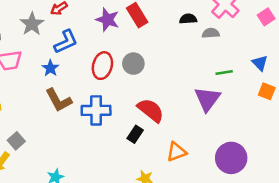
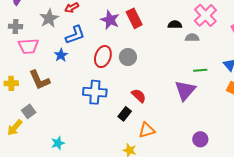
brown L-shape: (59, 100) -> (39, 80), moved
red semicircle: (151, 110) -> (139, 96), size x0.7
orange triangle: (176, 152) -> (147, 130), moved
purple circle: (231, 158) -> (200, 139), size x0.6

